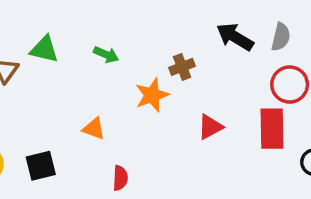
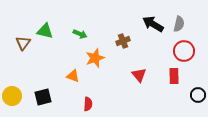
orange star: (152, 95) -> (95, 58), moved
red triangle: (210, 127) -> (139, 75), turned -42
red rectangle: (272, 129) -> (174, 76), size x0.7

